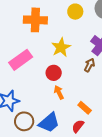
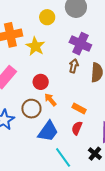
yellow star: (61, 47) -> (35, 46), moved
brown circle: (24, 121) -> (31, 109), moved

